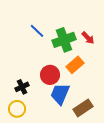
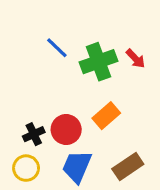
orange rectangle: (75, 65) -> (106, 116), moved
red circle: (50, 75) -> (66, 130), moved
blue trapezoid: (60, 94) -> (77, 167), moved

